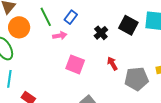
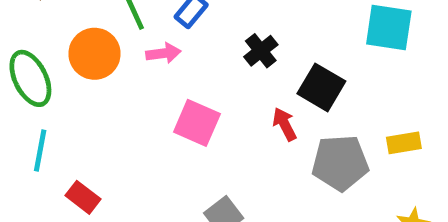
black square: (128, 25) -> (321, 87), moved
orange circle: (19, 27) -> (94, 54), moved

